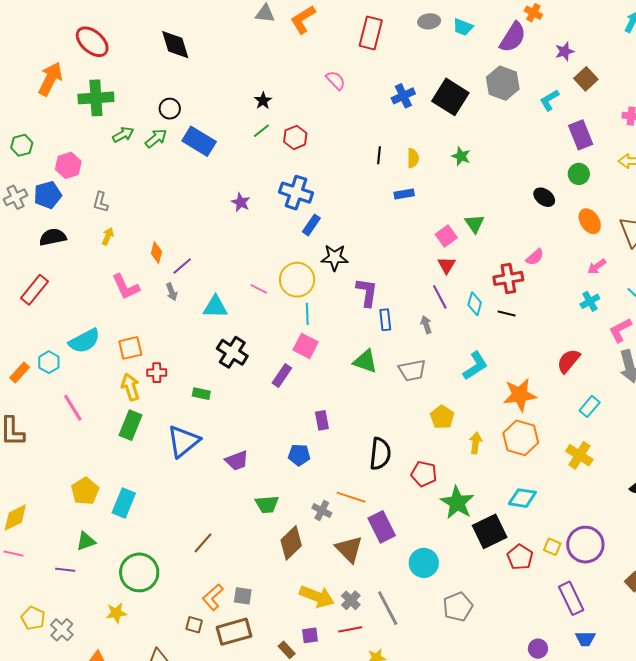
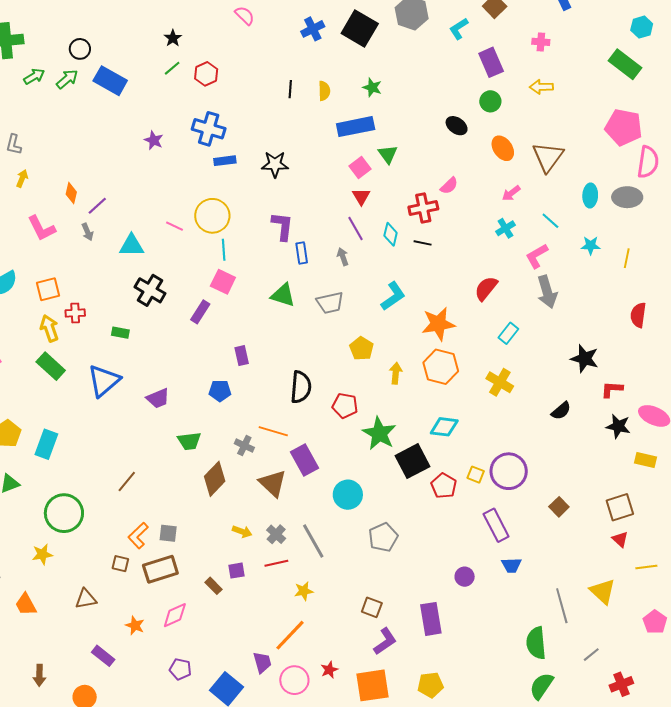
blue rectangle: (404, 194) -> (356, 127), moved, size x1.8
blue rectangle: (311, 225) -> (225, 161), turned 50
black star: (335, 257) -> (275, 164), moved
green rectangle: (131, 425) -> (51, 366), turned -68
yellow arrow: (317, 597) -> (242, 532), size x0.6

